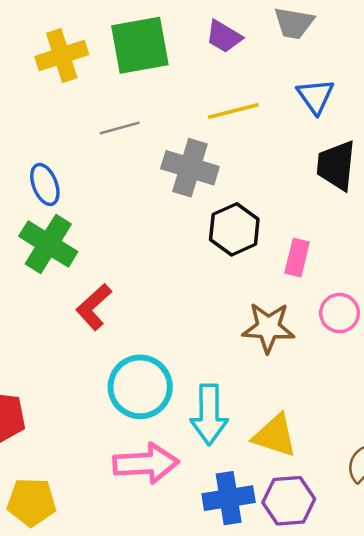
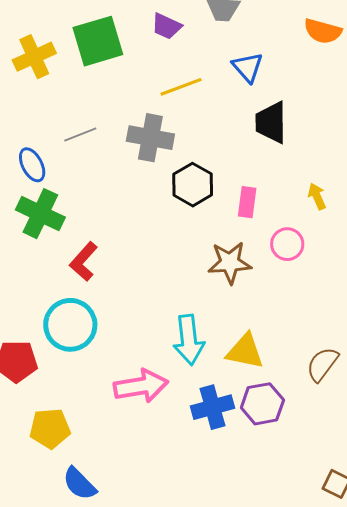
gray line: (120, 128) -> (80, 135), moved
cyan circle: (140, 387) -> (70, 325), moved

